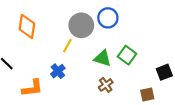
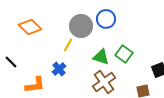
orange diamond: (27, 26) -> (30, 27), turned -55
brown cross: (106, 85) -> (104, 82), size x1.6

